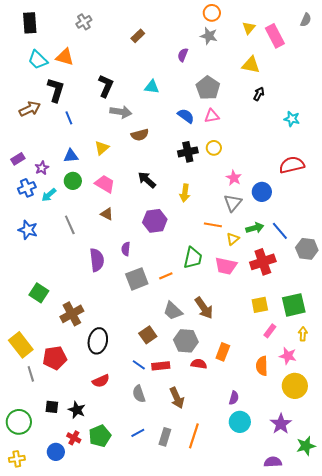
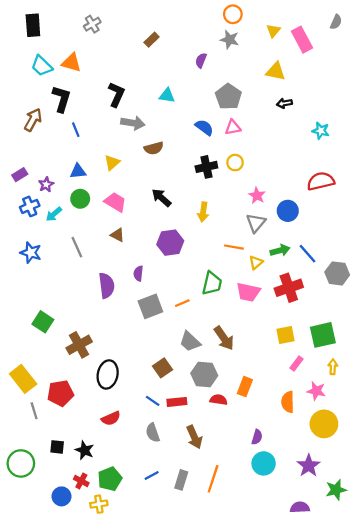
black arrow: (259, 94) -> (284, 103), turned -128
brown arrow: (30, 109) -> (33, 120), turned -35
yellow cross: (17, 459) -> (99, 504), moved

